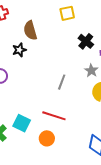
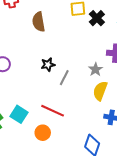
black cross: (86, 41) -> (97, 18), moved
black star: (19, 50) -> (48, 65), moved

